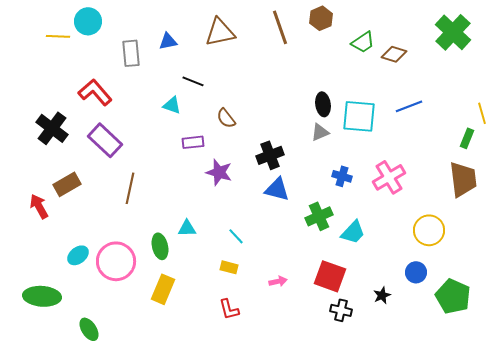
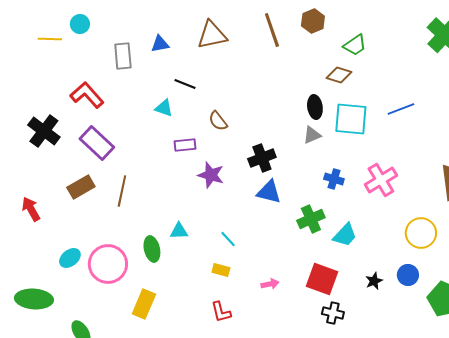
cyan circle: (88, 21) -> (80, 24), size x0.7
brown diamond: (394, 54) -> (339, 75), moved
brown rectangle: (67, 184) -> (81, 187), moved
yellow rectangle: (163, 289) -> (144, 304), moved
black star: (382, 295) -> (374, 281), moved

